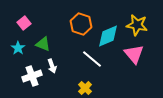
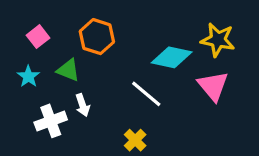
orange hexagon: (81, 24) -> (97, 37), moved
cyan diamond: (108, 36) -> (172, 57), turned 35

